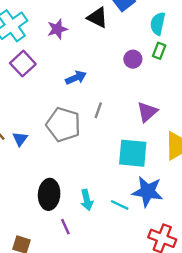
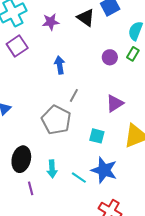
blue arrow: (76, 78) -> (60, 65), turned -84
gray pentagon: (63, 125) -> (56, 120), moved
cyan square: (133, 153) -> (97, 136), size x0.6

